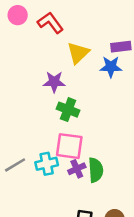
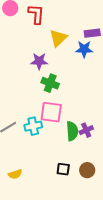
red L-shape: (50, 23) -> (36, 14), turned 40
purple cross: (77, 169) -> (86, 130), moved

